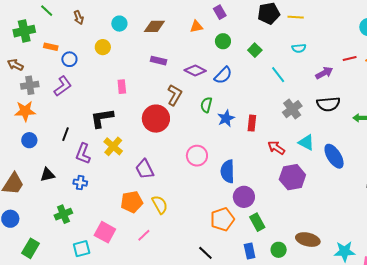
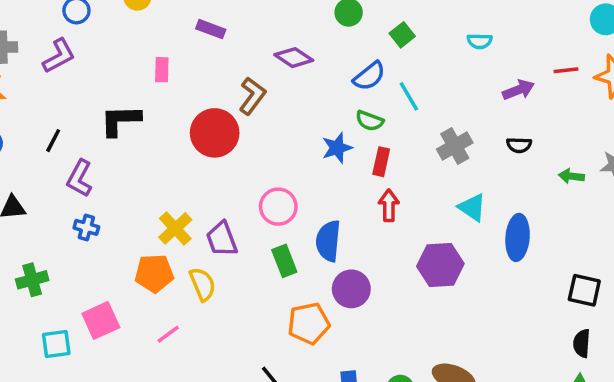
purple rectangle: (158, 61) -> (211, 29), moved
blue semicircle: (223, 75) -> (369, 76), moved
cyan line: (278, 75) -> (409, 96), moved
black semicircle: (328, 104) -> (519, 145), size x0.6
green semicircle: (206, 105) -> (370, 121), moved, turned -91
yellow cross: (113, 146) -> (175, 228), moved
red arrow: (276, 148) -> (389, 206), moved, turned 48
blue ellipse: (334, 156) -> (518, 237), turned 30
purple trapezoid: (145, 169) -> (222, 239), moved
blue cross: (80, 183) -> (86, 227), moved
green rectangle: (257, 222) -> (284, 261), moved
pink square: (105, 232) -> (101, 320), turned 30

